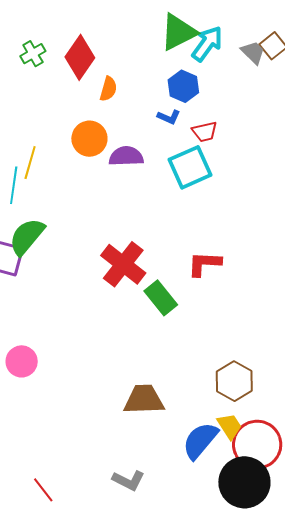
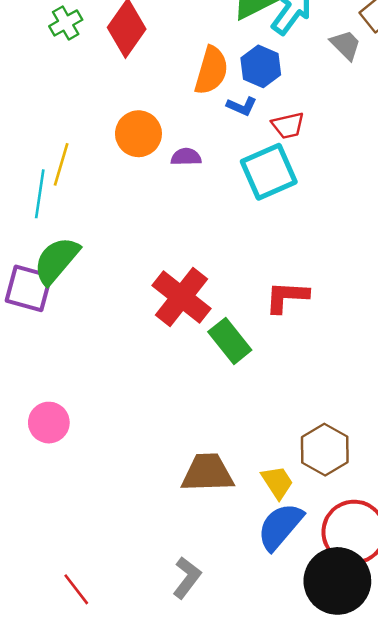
gray trapezoid: (253, 52) -> (346, 45), moved
orange semicircle: (108, 89) -> (211, 70), moved, size x1.5
purple semicircle: (126, 156) -> (186, 157), size x0.7
yellow trapezoid: (229, 426) -> (277, 482), moved
gray L-shape: (129, 480) -> (187, 578), turned -80

